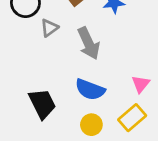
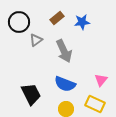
yellow rectangle: (132, 118) -> (95, 104), turned 66

